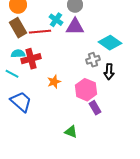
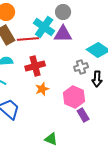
cyan cross: (56, 20) -> (44, 27), size x1.5
red cross: (31, 59) -> (35, 66), moved
green triangle: (71, 132) -> (51, 139), moved

